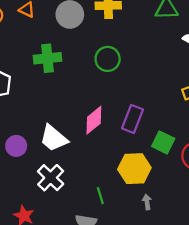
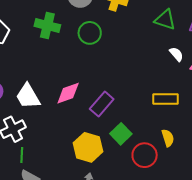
green circle: (108, 59) -> (90, 33), moved
green line: (100, 196) -> (22, 155), moved

